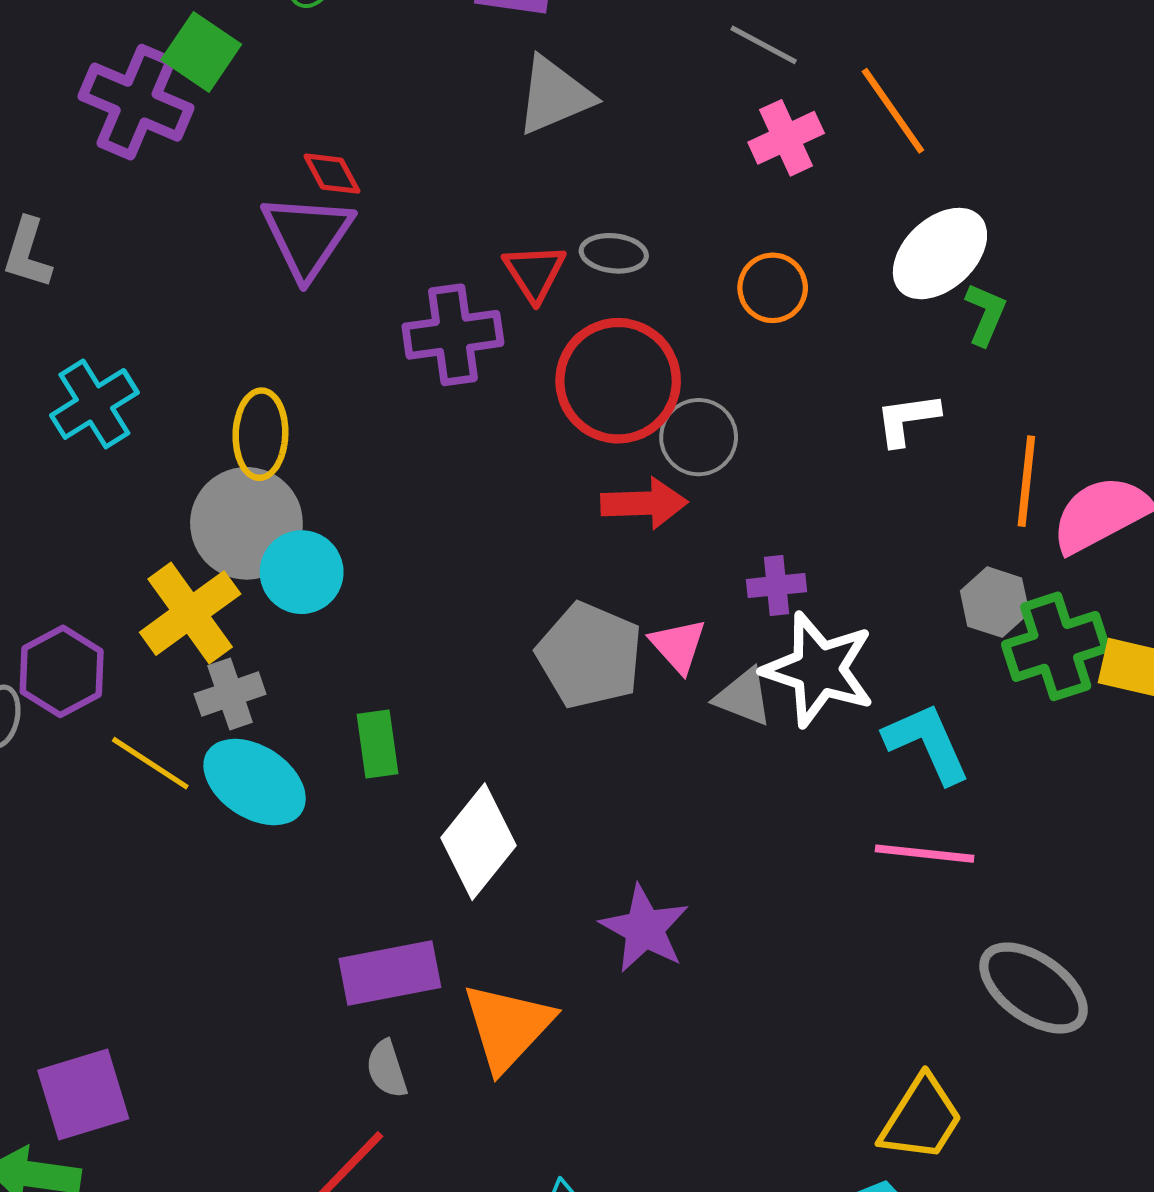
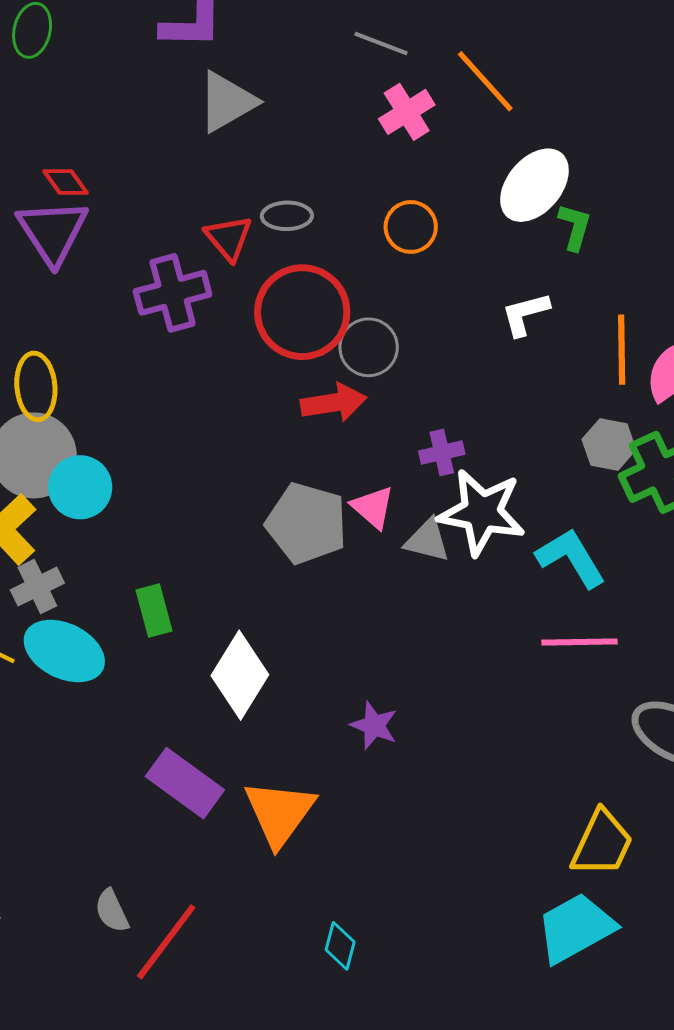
purple star: (644, 929) -> (374, 725), size x0.7
purple rectangle: (390, 973) -> (185, 783), turned 54
gray semicircle: (387, 1069) -> (112, 911), moved

